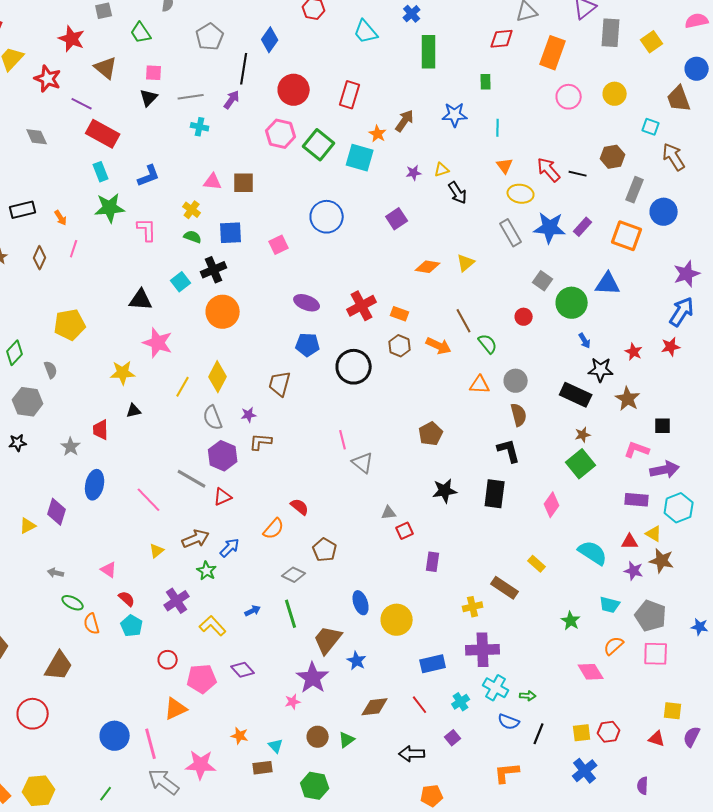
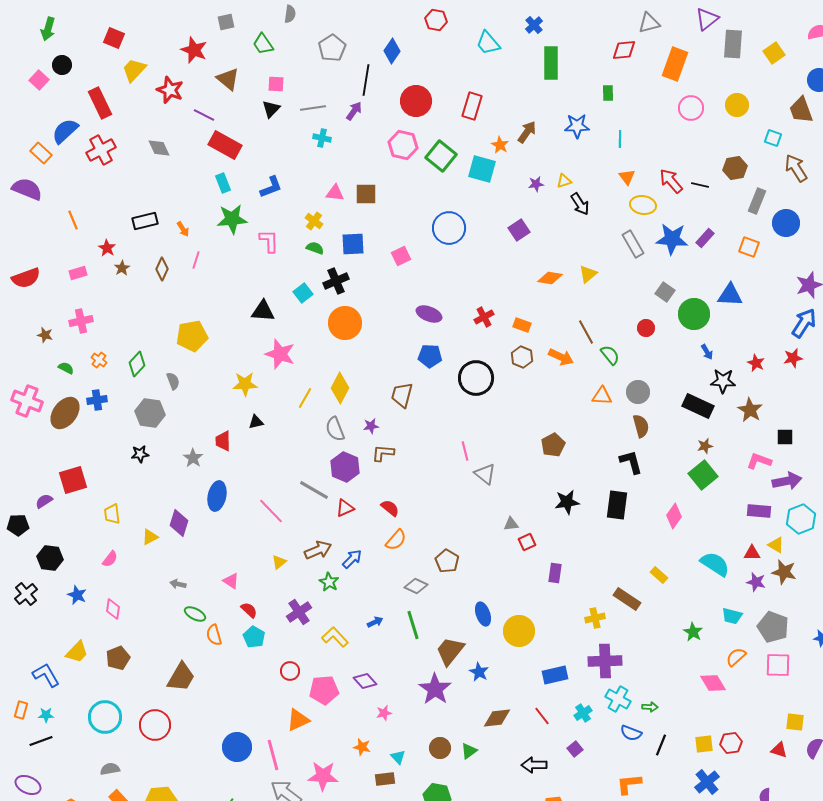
orange square: (627, 236) -> (749, 247), size x0.7
red cross: (362, 306) -> (484, 317), size x0.7
red semicircle: (300, 507) -> (390, 508), moved
pink star: (293, 702) -> (384, 713), moved

